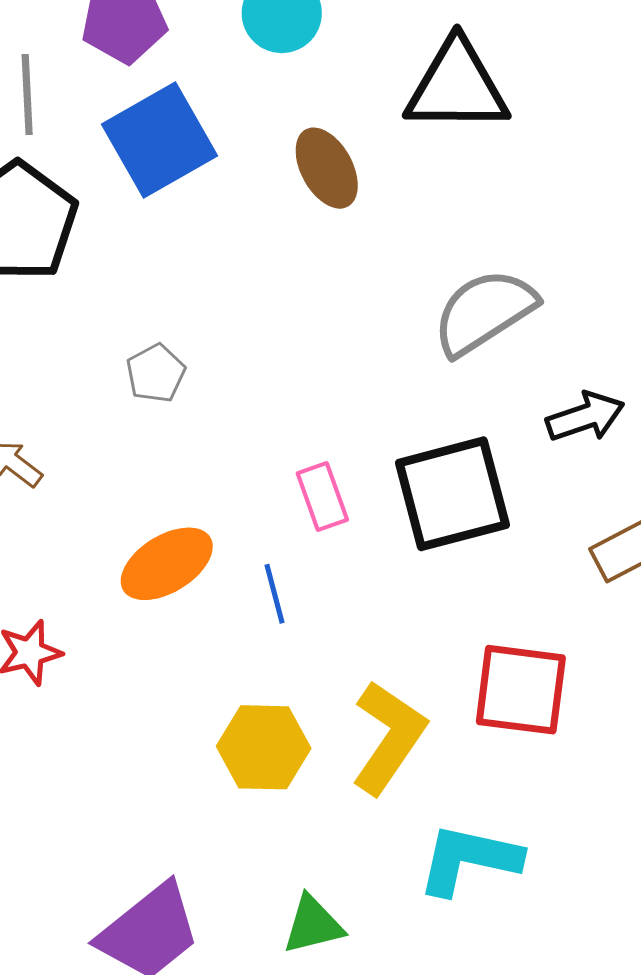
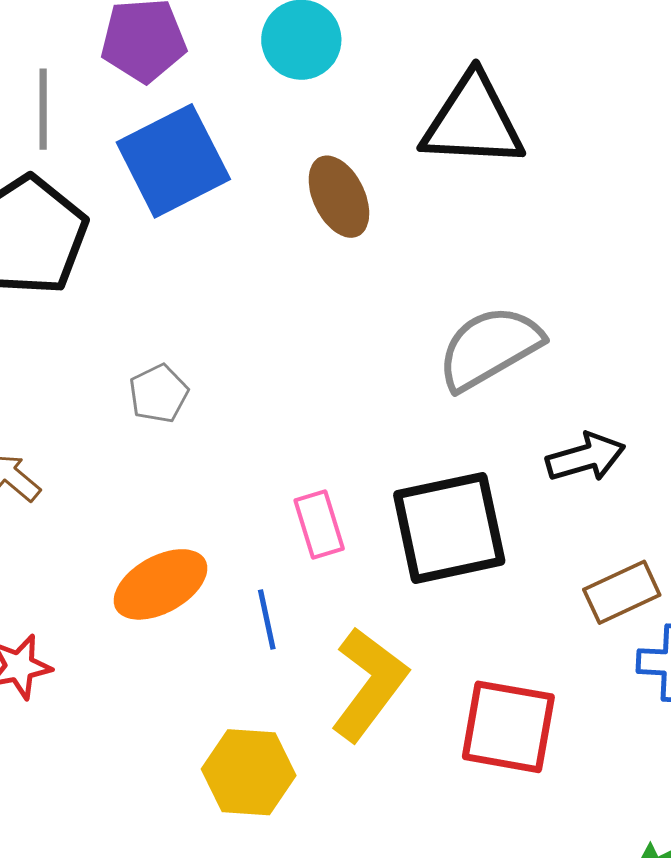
yellow L-shape: (389, 737) -> (369, 684), moved

